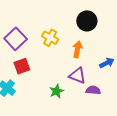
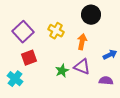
purple semicircle: (93, 90) -> (106, 81), moved
green star: (56, 91) -> (62, 71), moved

